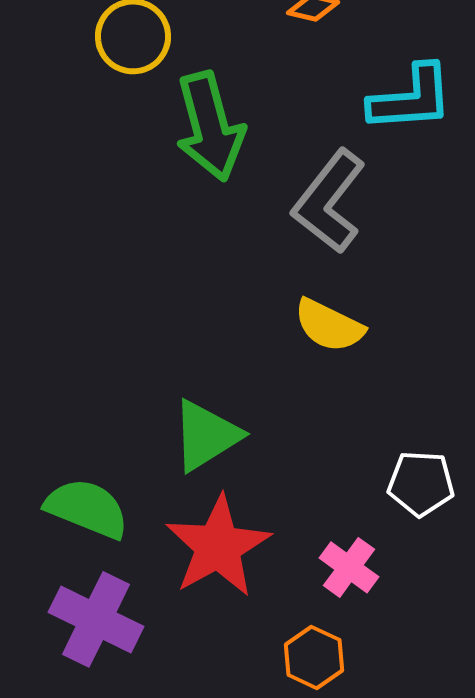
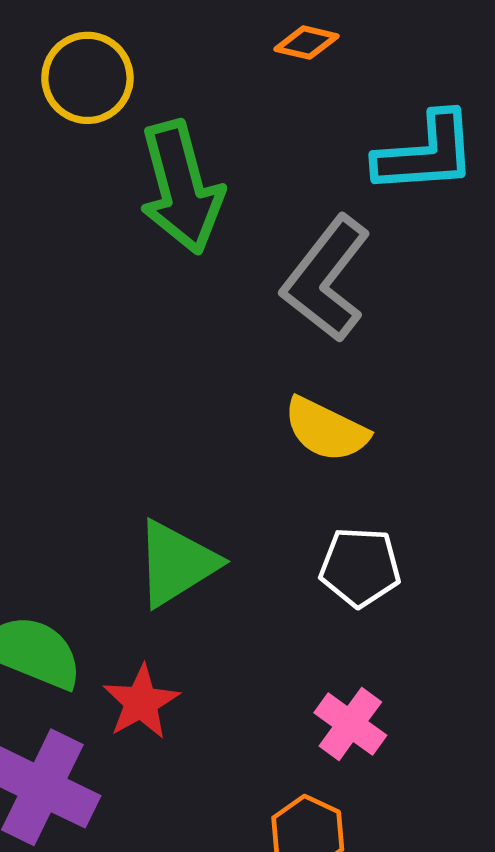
white pentagon: (421, 483) -> (360, 567), moved
red star: (218, 546) -> (141, 702), moved, size x0.6

